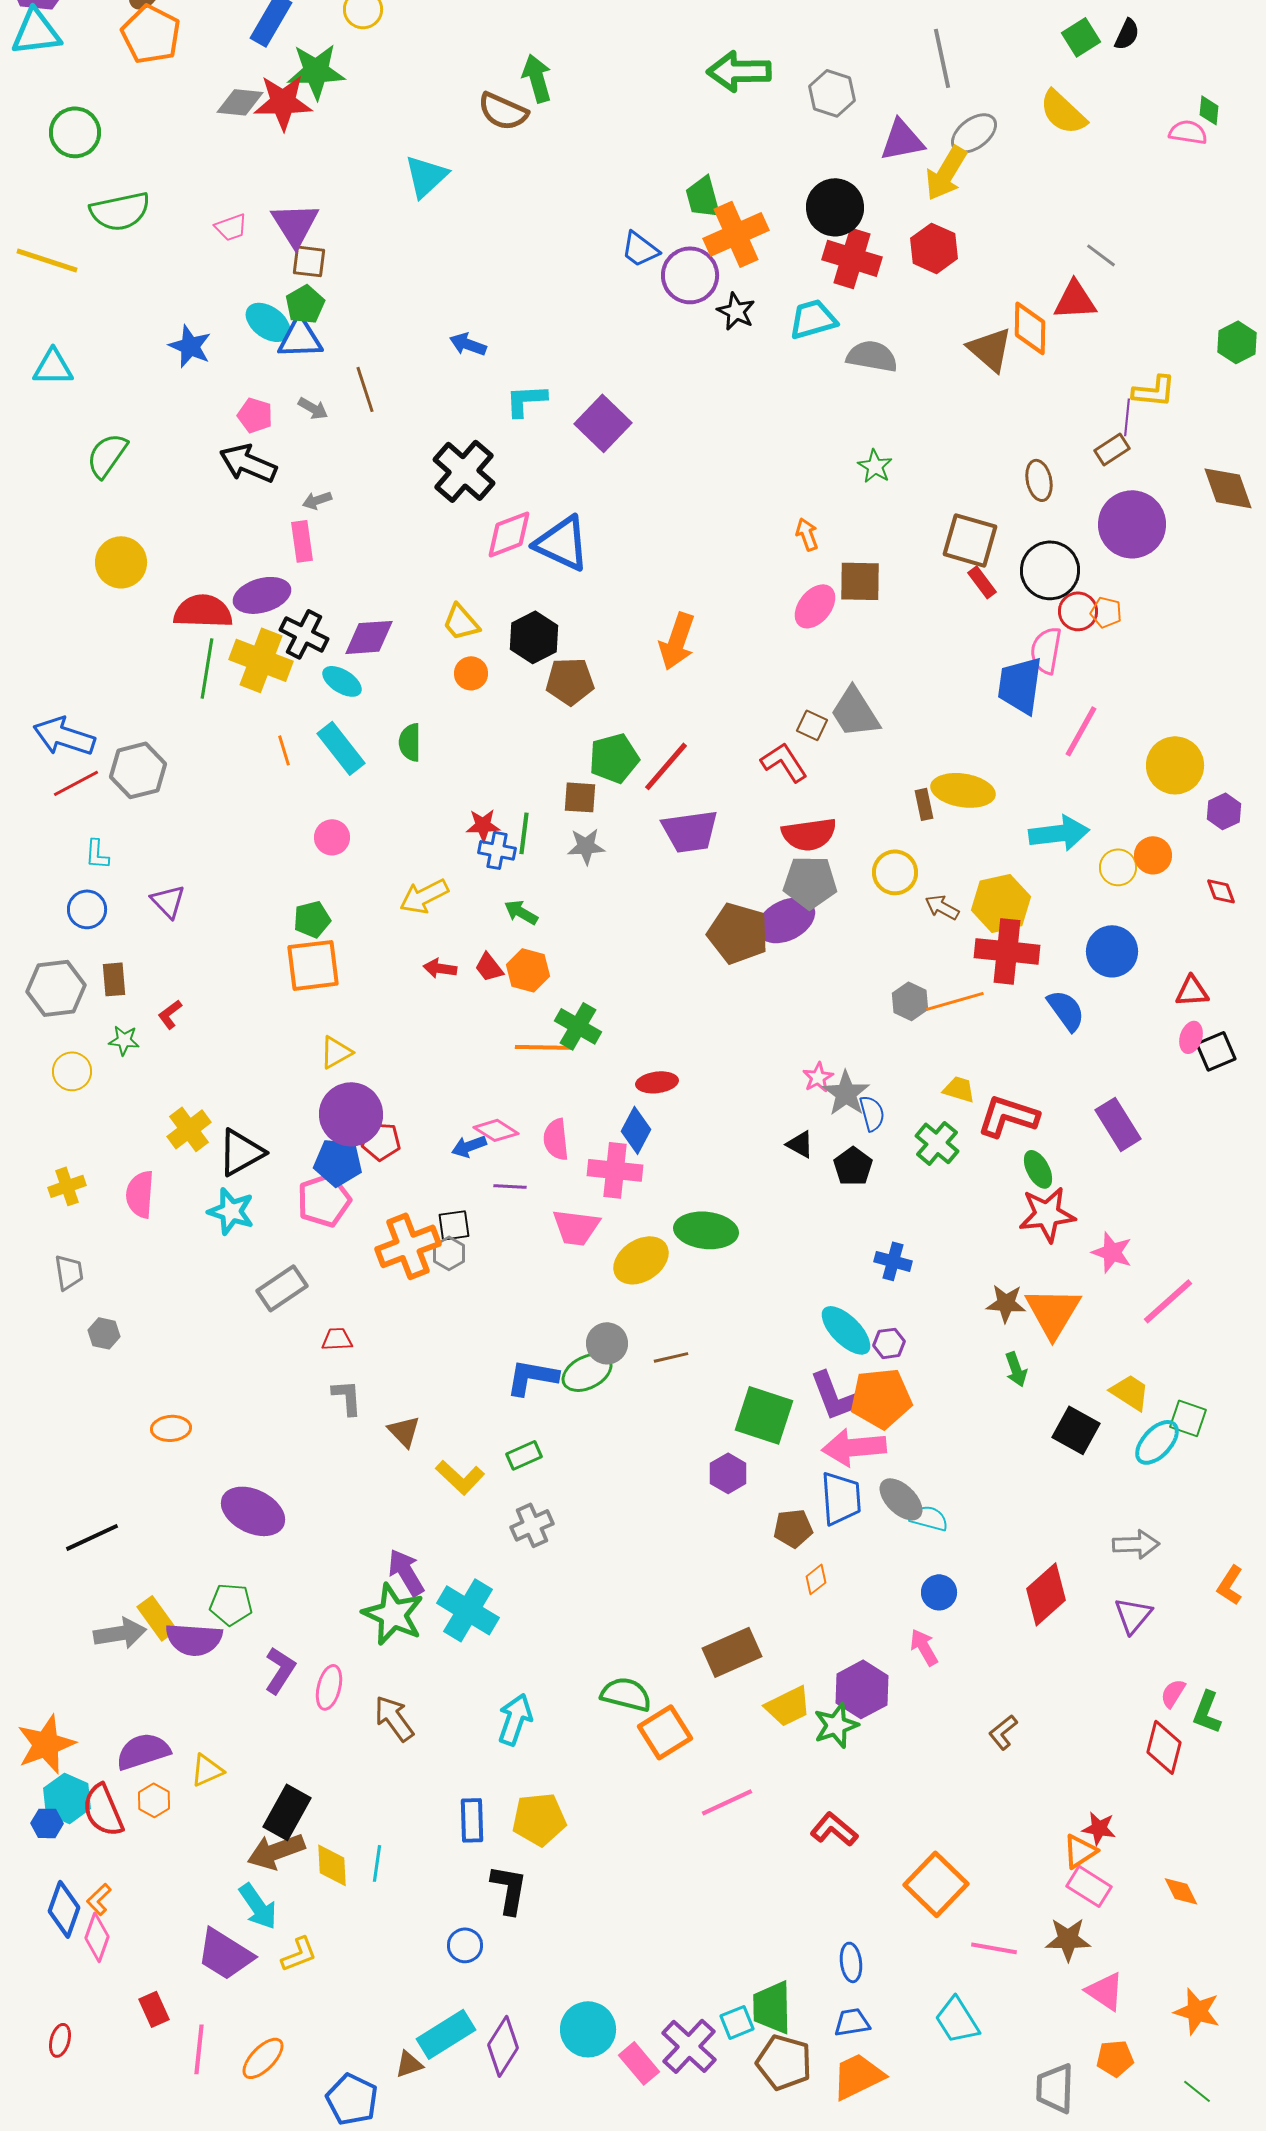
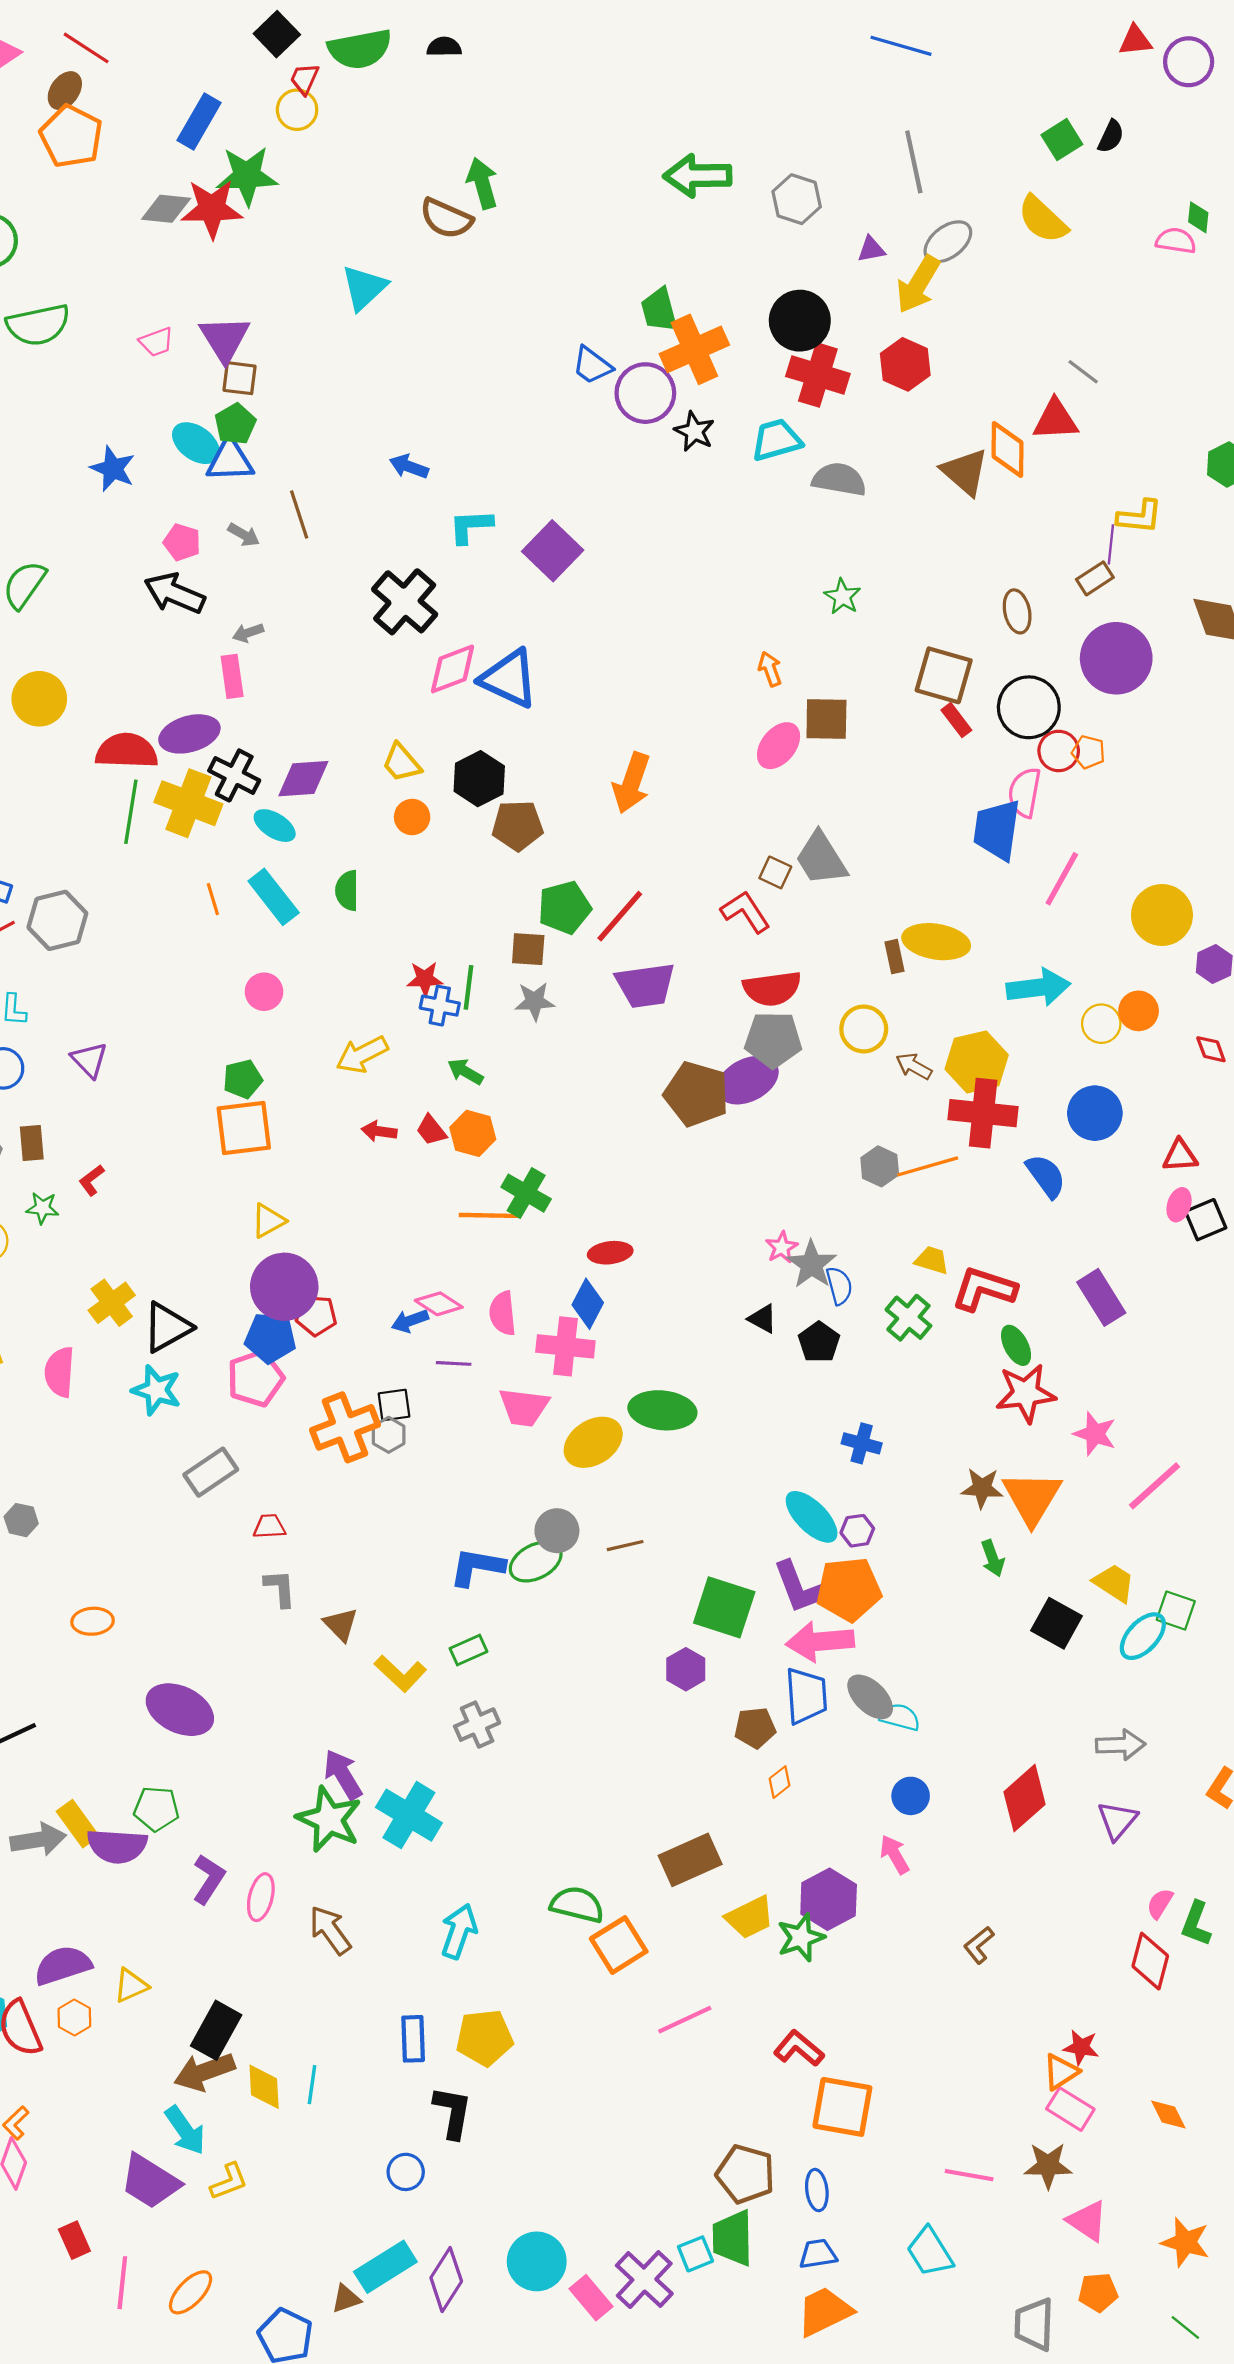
purple triangle: (902, 140) -> (871, 249), size x0.6
orange square: (936, 1884) -> (842, 2107), moved, turned -34
brown pentagon: (784, 2062) -> (745, 2174), moved

